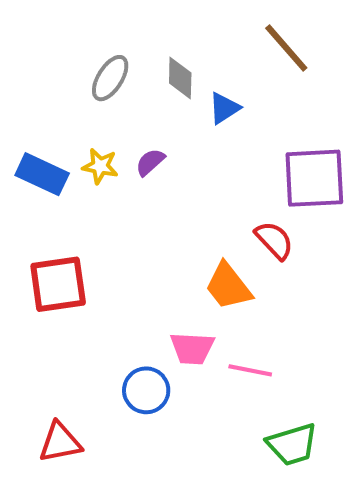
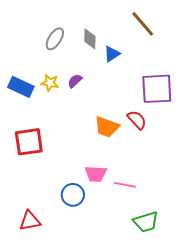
orange trapezoid: (228, 286) -> (107, 127), moved, turned -32

